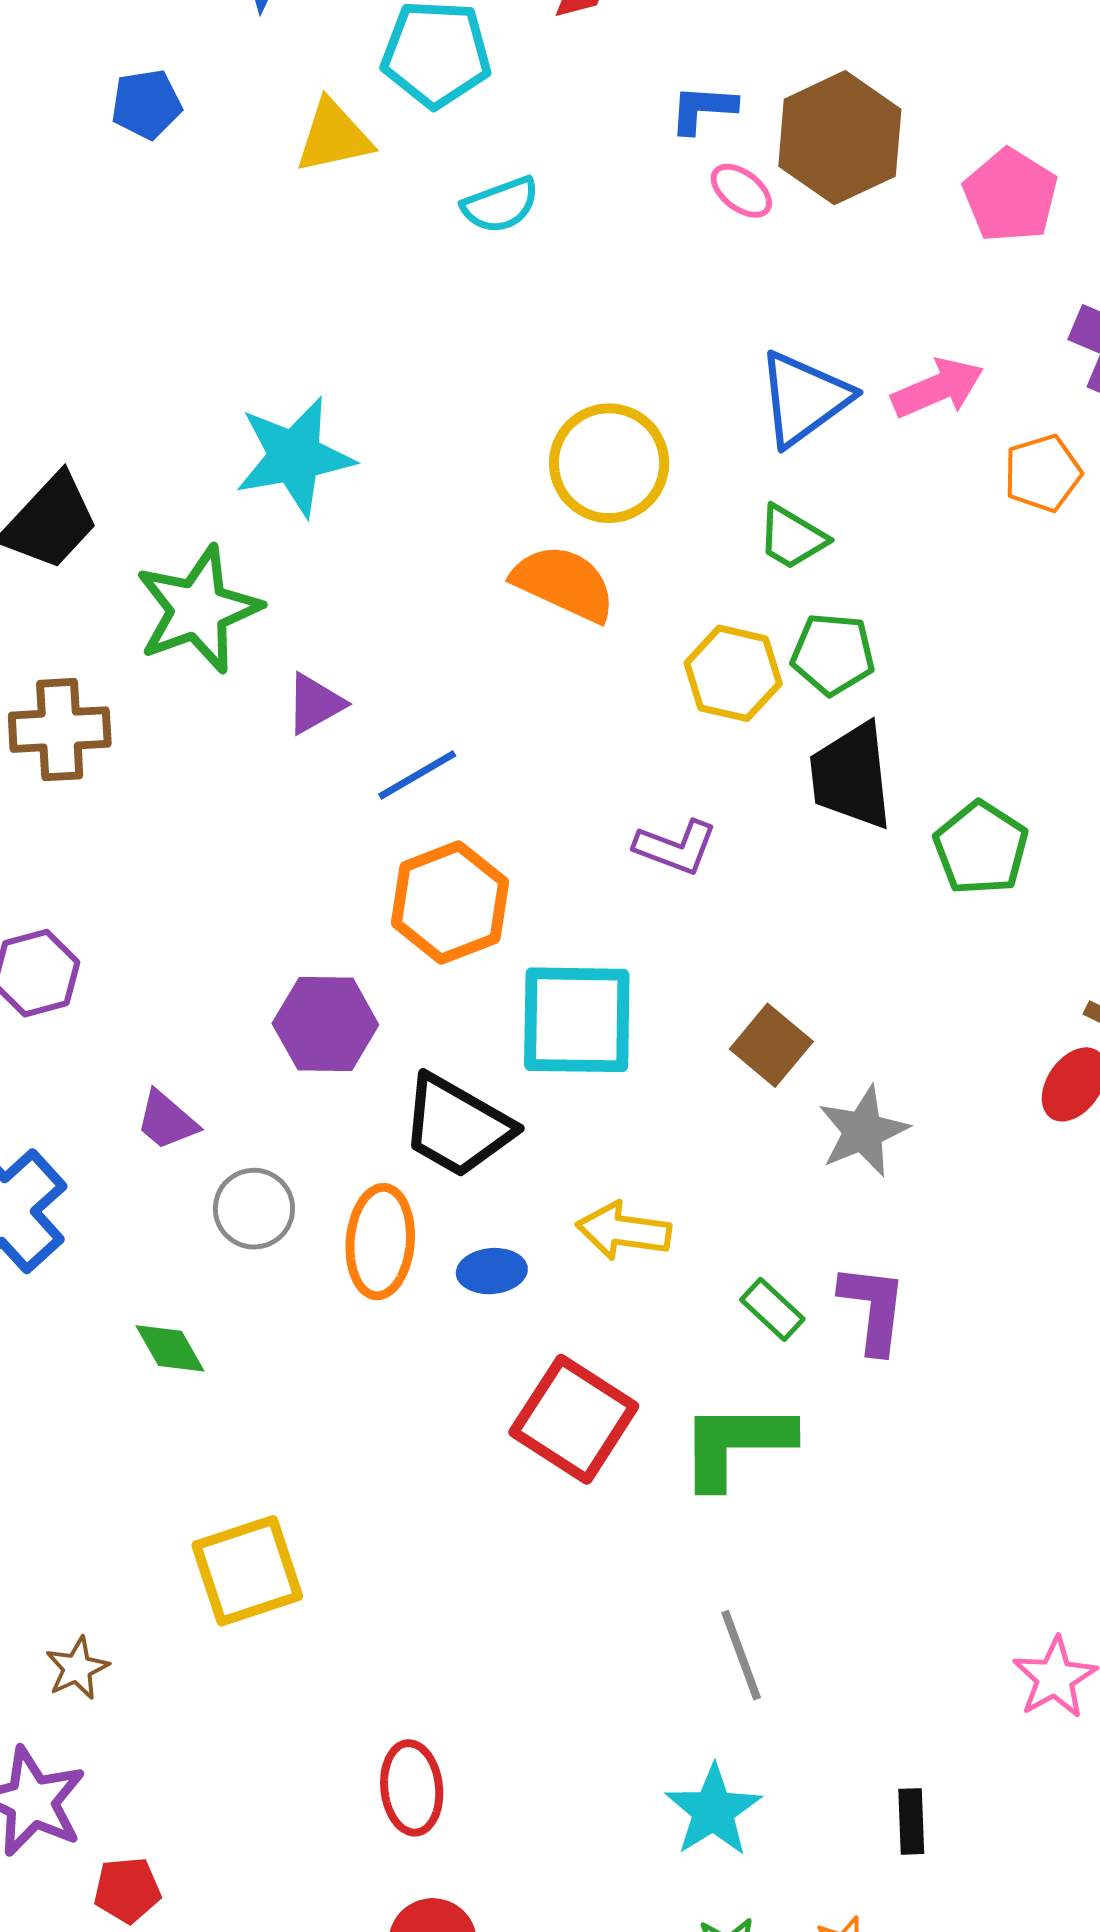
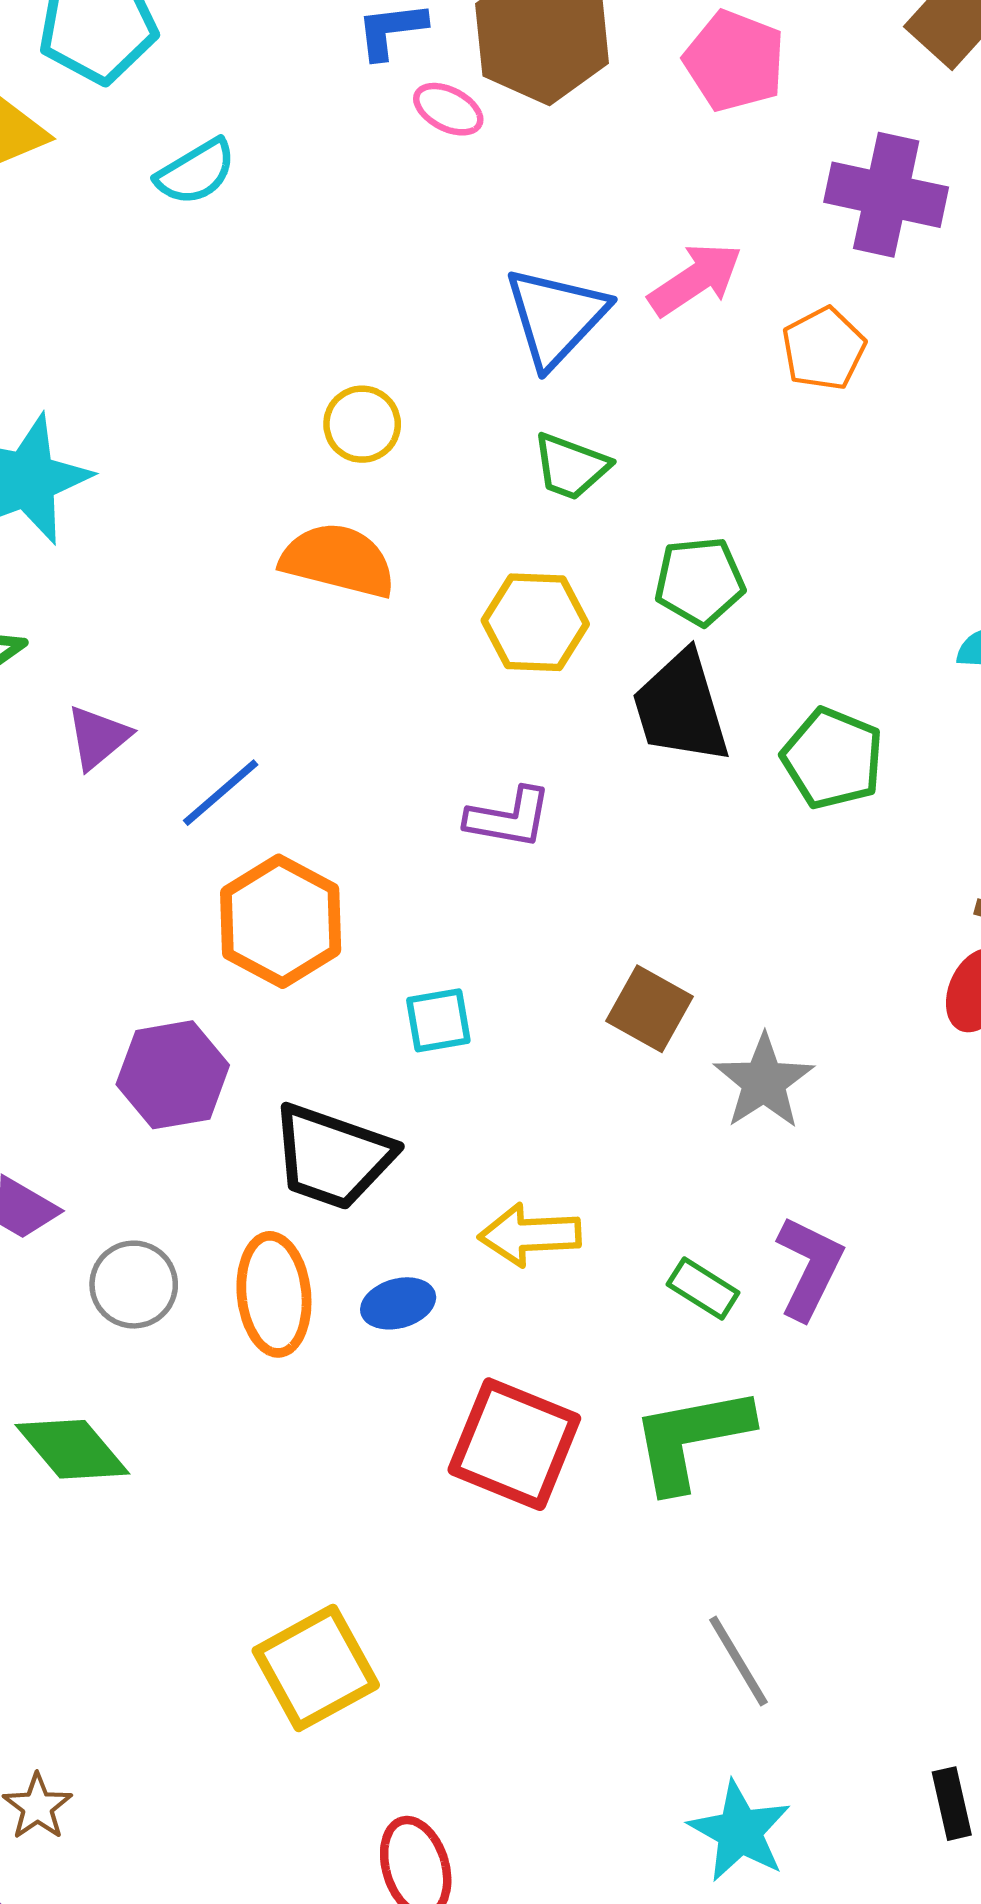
yellow circle: (609, 463) -> (362, 424), size x0.6
green pentagon: (833, 654) -> (700, 581), moved
cyan square: (577, 1020) -> (438, 1020), size x0.5
purple L-shape: (873, 1308) -> (809, 1268), turned 30
green diamond: (170, 1348) -> (72, 1449), size x1.4
yellow square: (247, 1571) -> (316, 1668), moved

